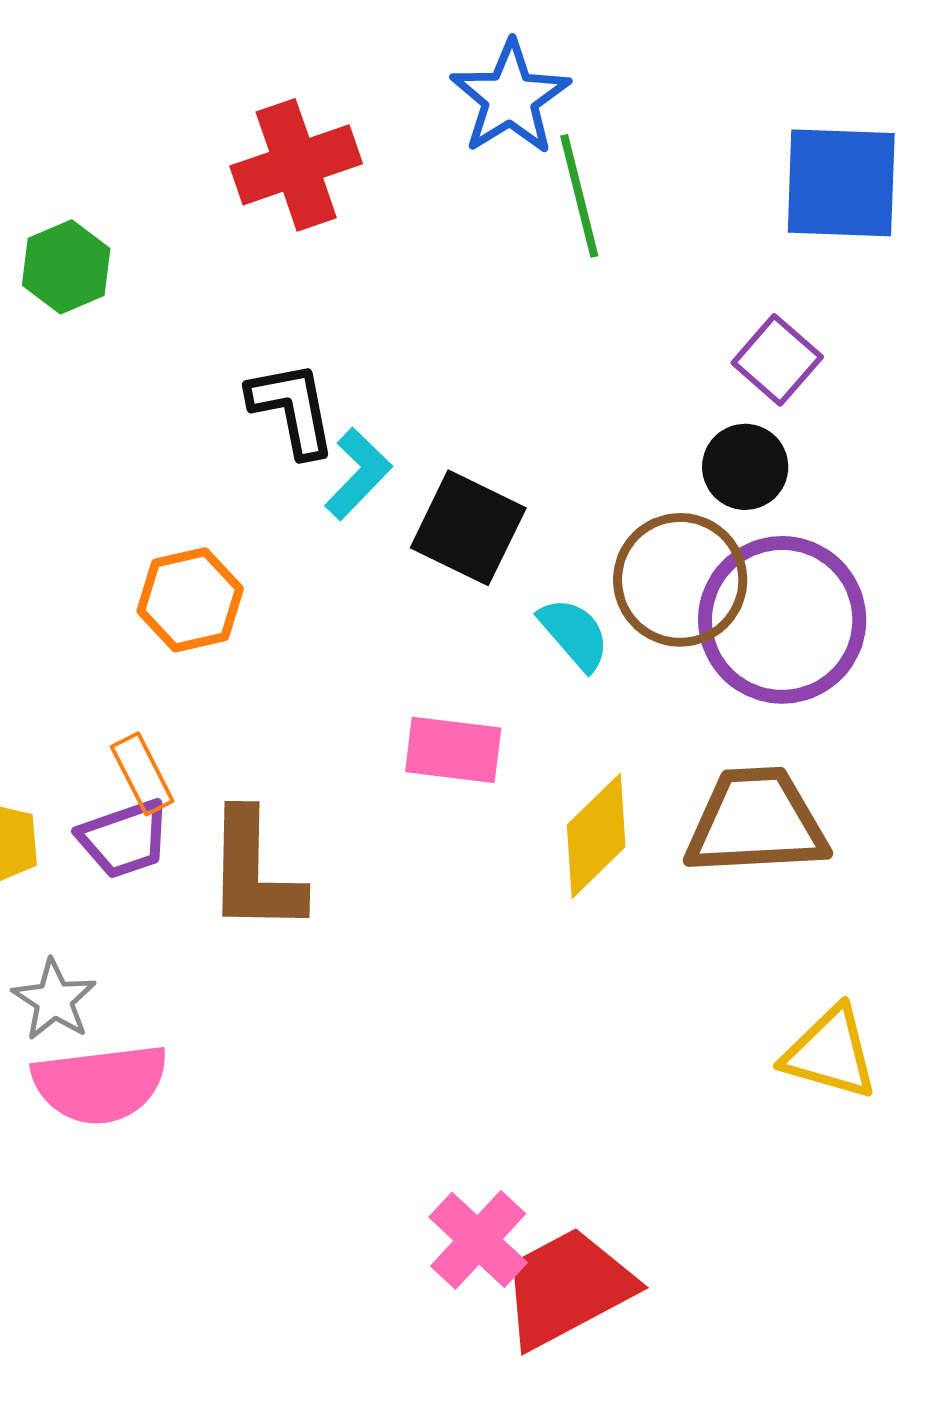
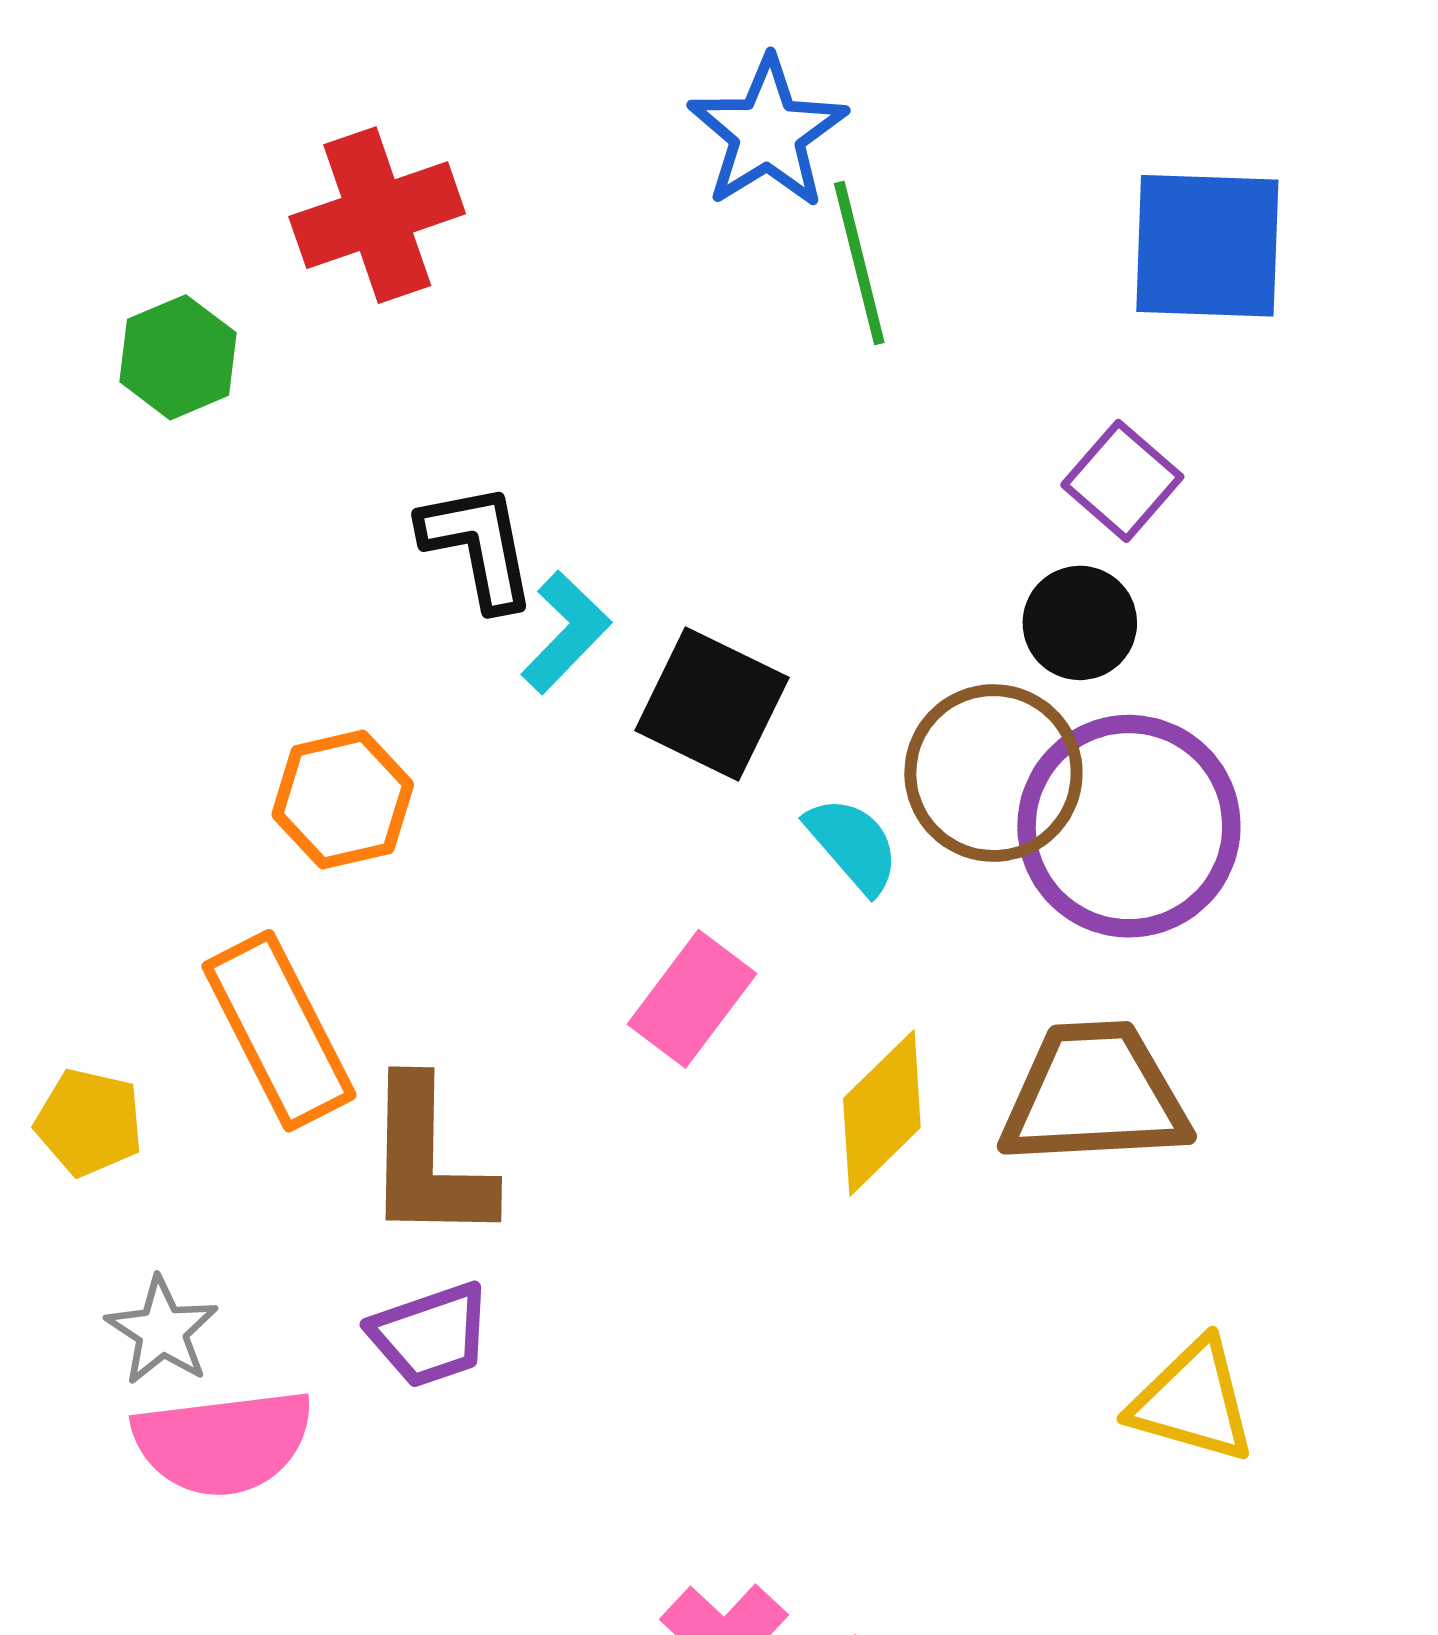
red cross: (296, 165) -> (377, 215), moved
pink rectangle: (453, 750) -> (692, 999), turned -60
orange rectangle: (142, 774) -> (279, 1031), size x1.8
purple trapezoid: (124, 839) -> (430, 1335), moved

